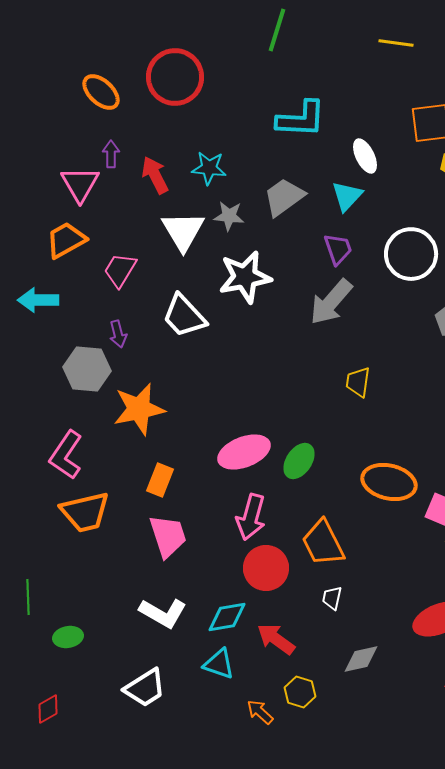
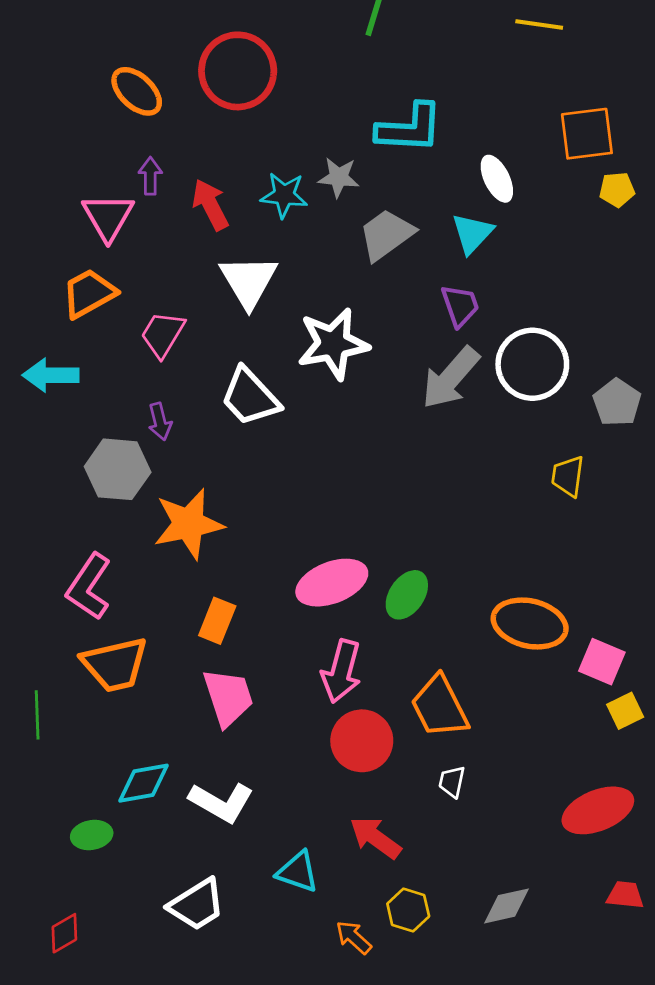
gray star: (229, 216) -> (339, 177), moved
white circle: (411, 254) -> (532, 364), moved
yellow trapezoid: (358, 382) -> (568, 476), moved
green line: (28, 597) -> (37, 715), moved
cyan diamond: (227, 617) -> (143, 783), moved
gray diamond: (361, 659) -> (506, 906), moved

